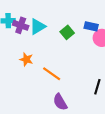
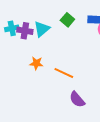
green square: (67, 32) -> (67, 20), moved

